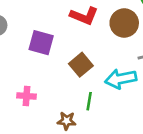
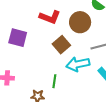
brown square: (81, 65) -> (61, 45), moved

